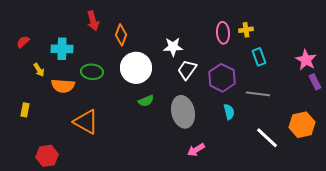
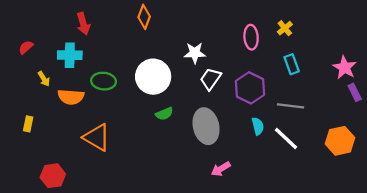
red arrow: (93, 21) -> (83, 24), moved
yellow cross: (246, 30) -> (285, 28), moved, turned -32
orange diamond: (121, 35) -> (144, 17), moved
white line: (267, 138) -> (286, 139), moved

